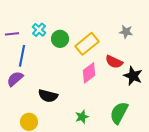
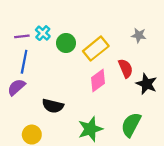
purple line: (12, 34) -> (22, 36), moved
red semicircle: (114, 62) -> (126, 68), turned -138
green star: (82, 117) -> (90, 129), size x1.6

